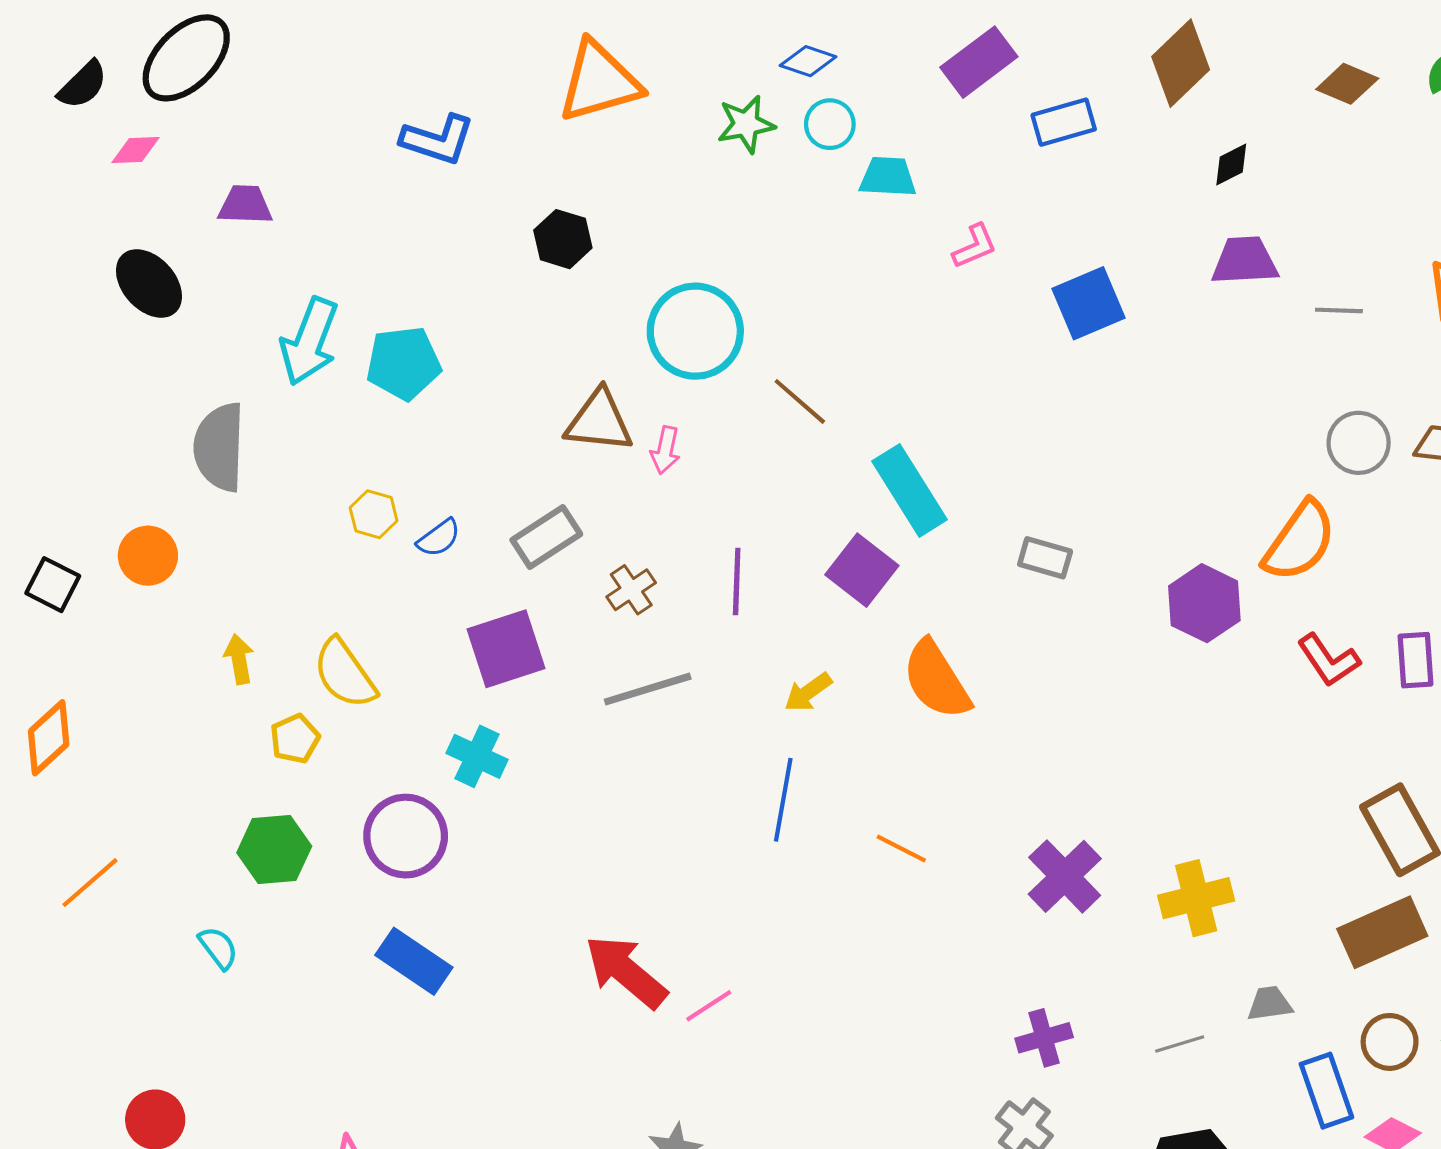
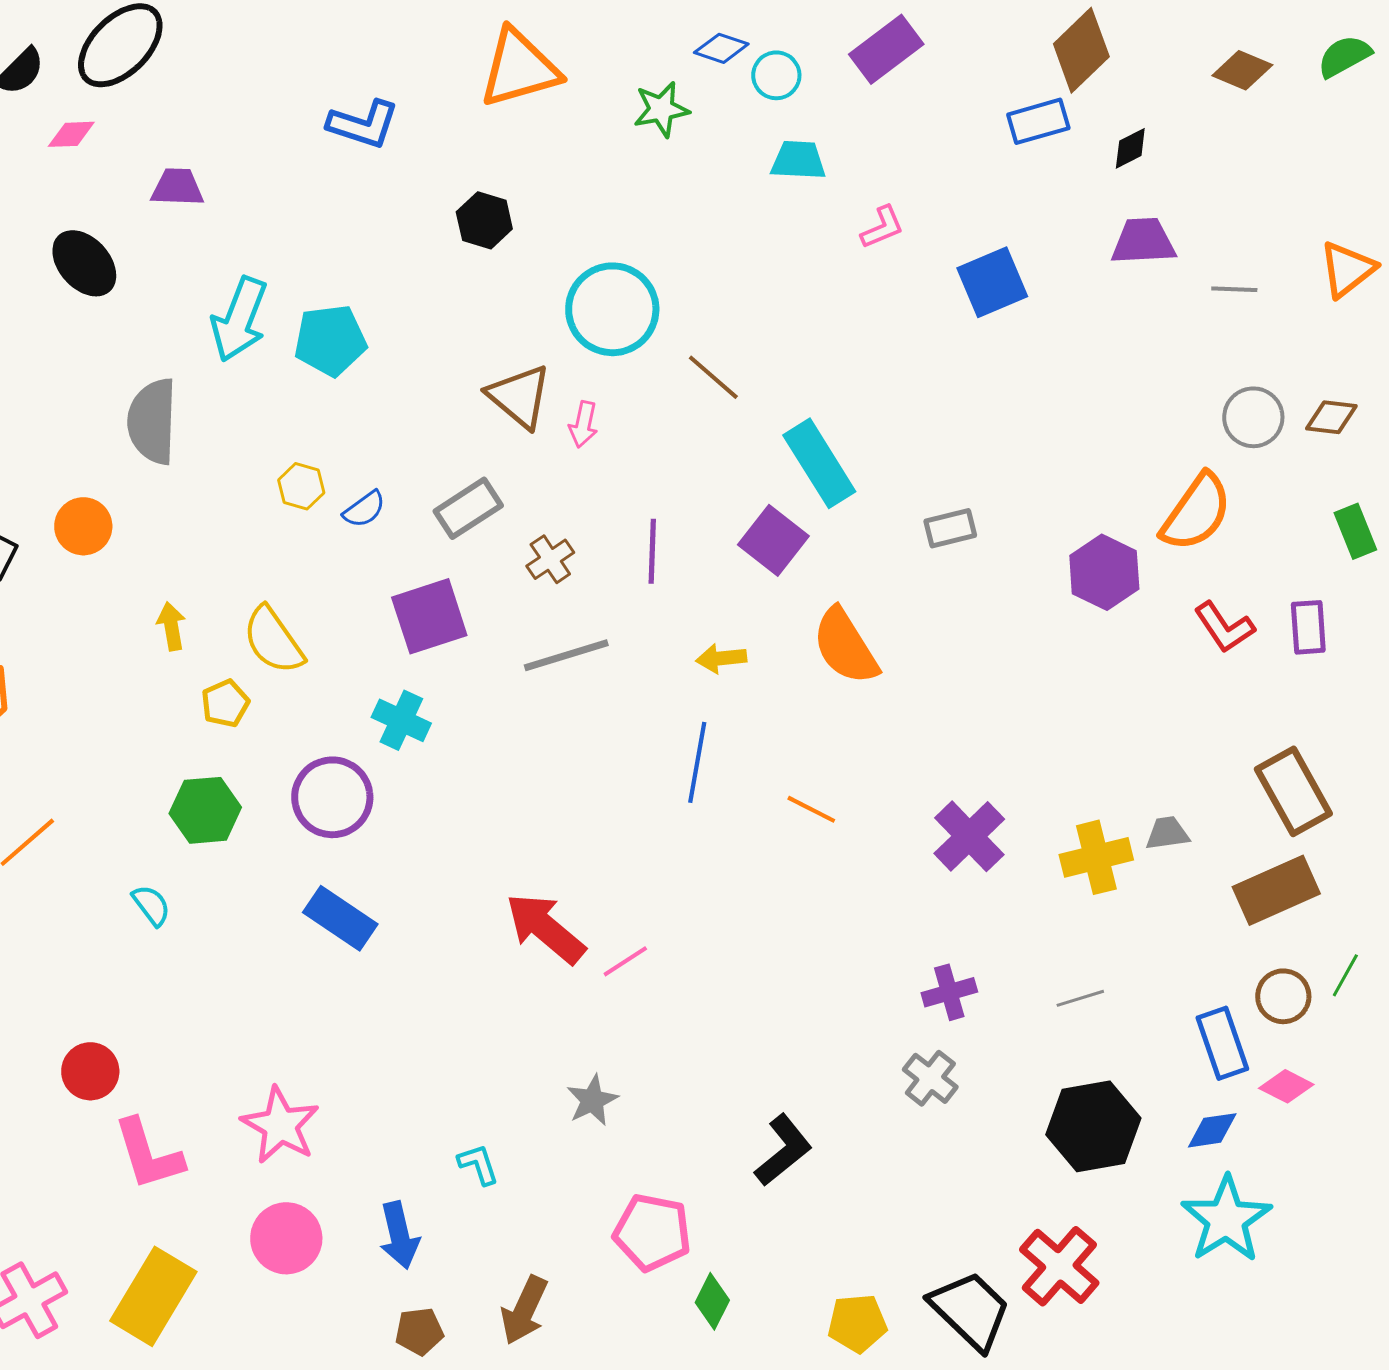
blue rectangle: (1064, 122) -> (1038, 121), moved
cyan circle: (830, 124) -> (776, 75), moved
brown triangle: (599, 421) -> (519, 396), turned 34
gray rectangle: (1045, 558) -> (950, 528), turned -30
yellow arrow: (808, 692) -> (721, 658), turned 30
gray trapezoid: (1270, 1004) -> (1167, 833), moved

